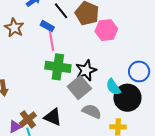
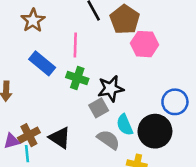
blue rectangle: (47, 26) -> (42, 63), moved, size x1.5
green cross: (58, 67) -> (77, 78), size x0.7
cyan semicircle: (113, 87) -> (125, 125), moved
gray square: (79, 88) -> (99, 108), size x0.7

